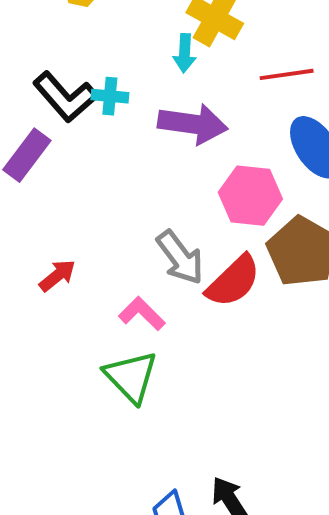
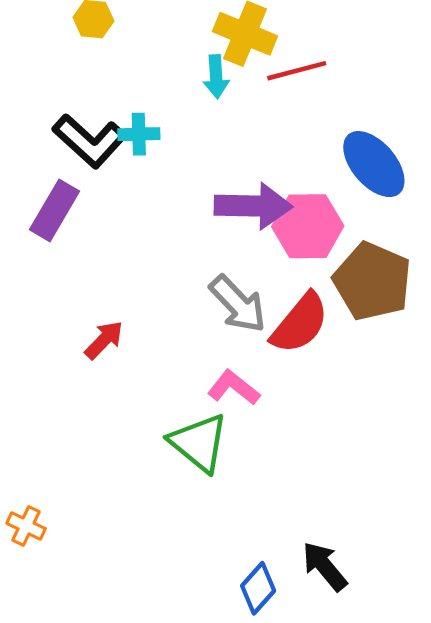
red line: (287, 74) -> (297, 71), moved
purple arrow: (193, 124) -> (253, 206), moved
pink L-shape: (142, 314) -> (234, 388), moved

